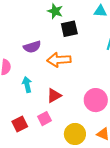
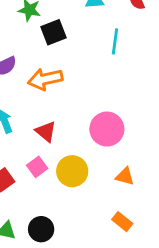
red triangle: (54, 96) -> (46, 131), turned -42
yellow circle: (75, 134) -> (72, 171), moved

